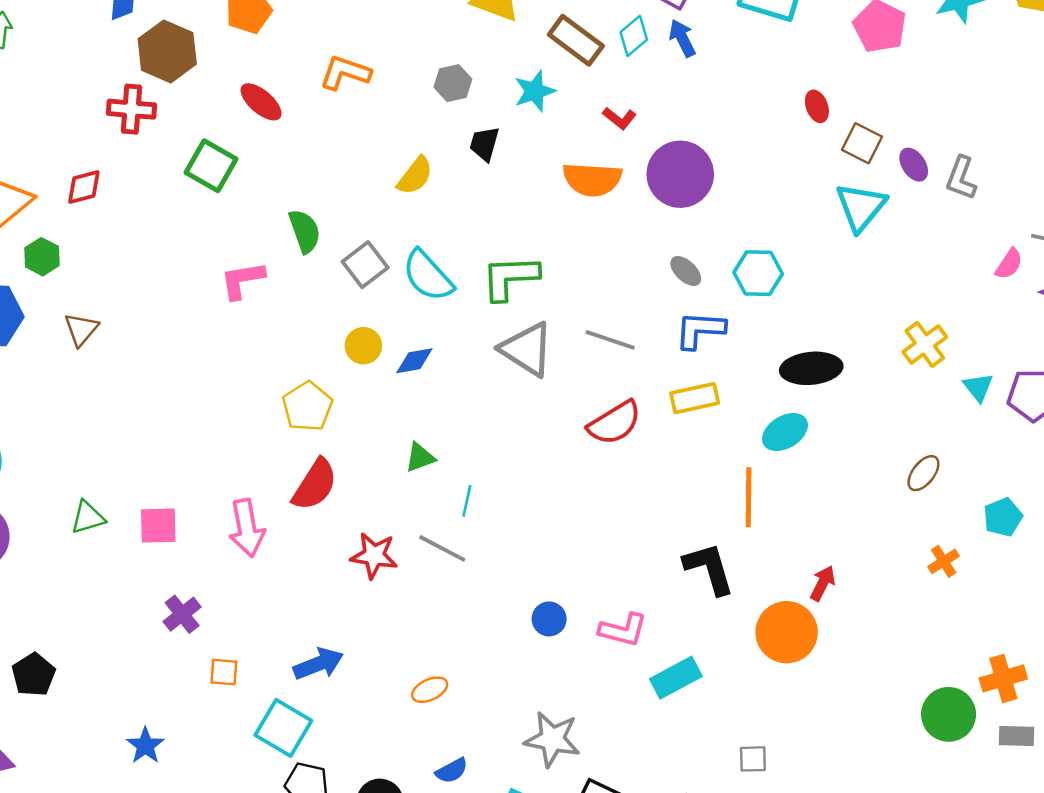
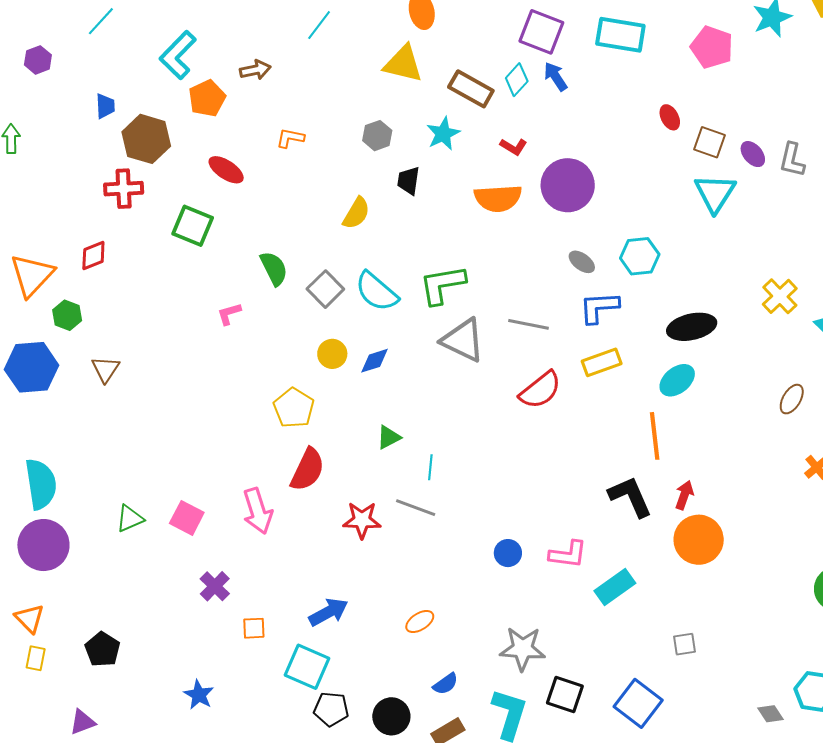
orange L-shape: (345, 73) -> (290, 138), size x0.7
pink L-shape: (242, 280) -> (229, 314), size x0.7
pink square: (158, 526) -> (187, 518), turned 36
red arrow: (823, 583) -> (684, 495), moved

